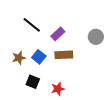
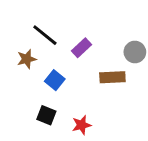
brown rectangle: (64, 55) -> (112, 77), moved
brown star: (19, 58) -> (27, 59), moved

